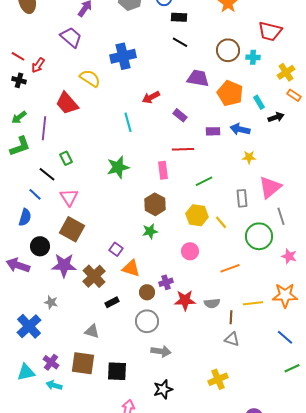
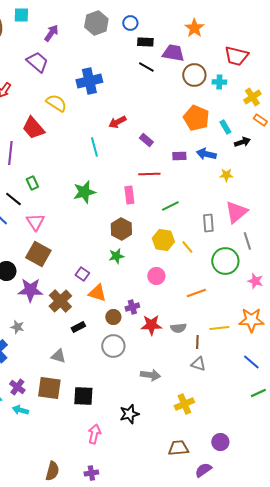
purple trapezoid: (198, 78) -> (173, 53), moved
yellow star: (249, 157) -> (226, 175), moved
gray arrow: (161, 351) -> (150, 375), moved

